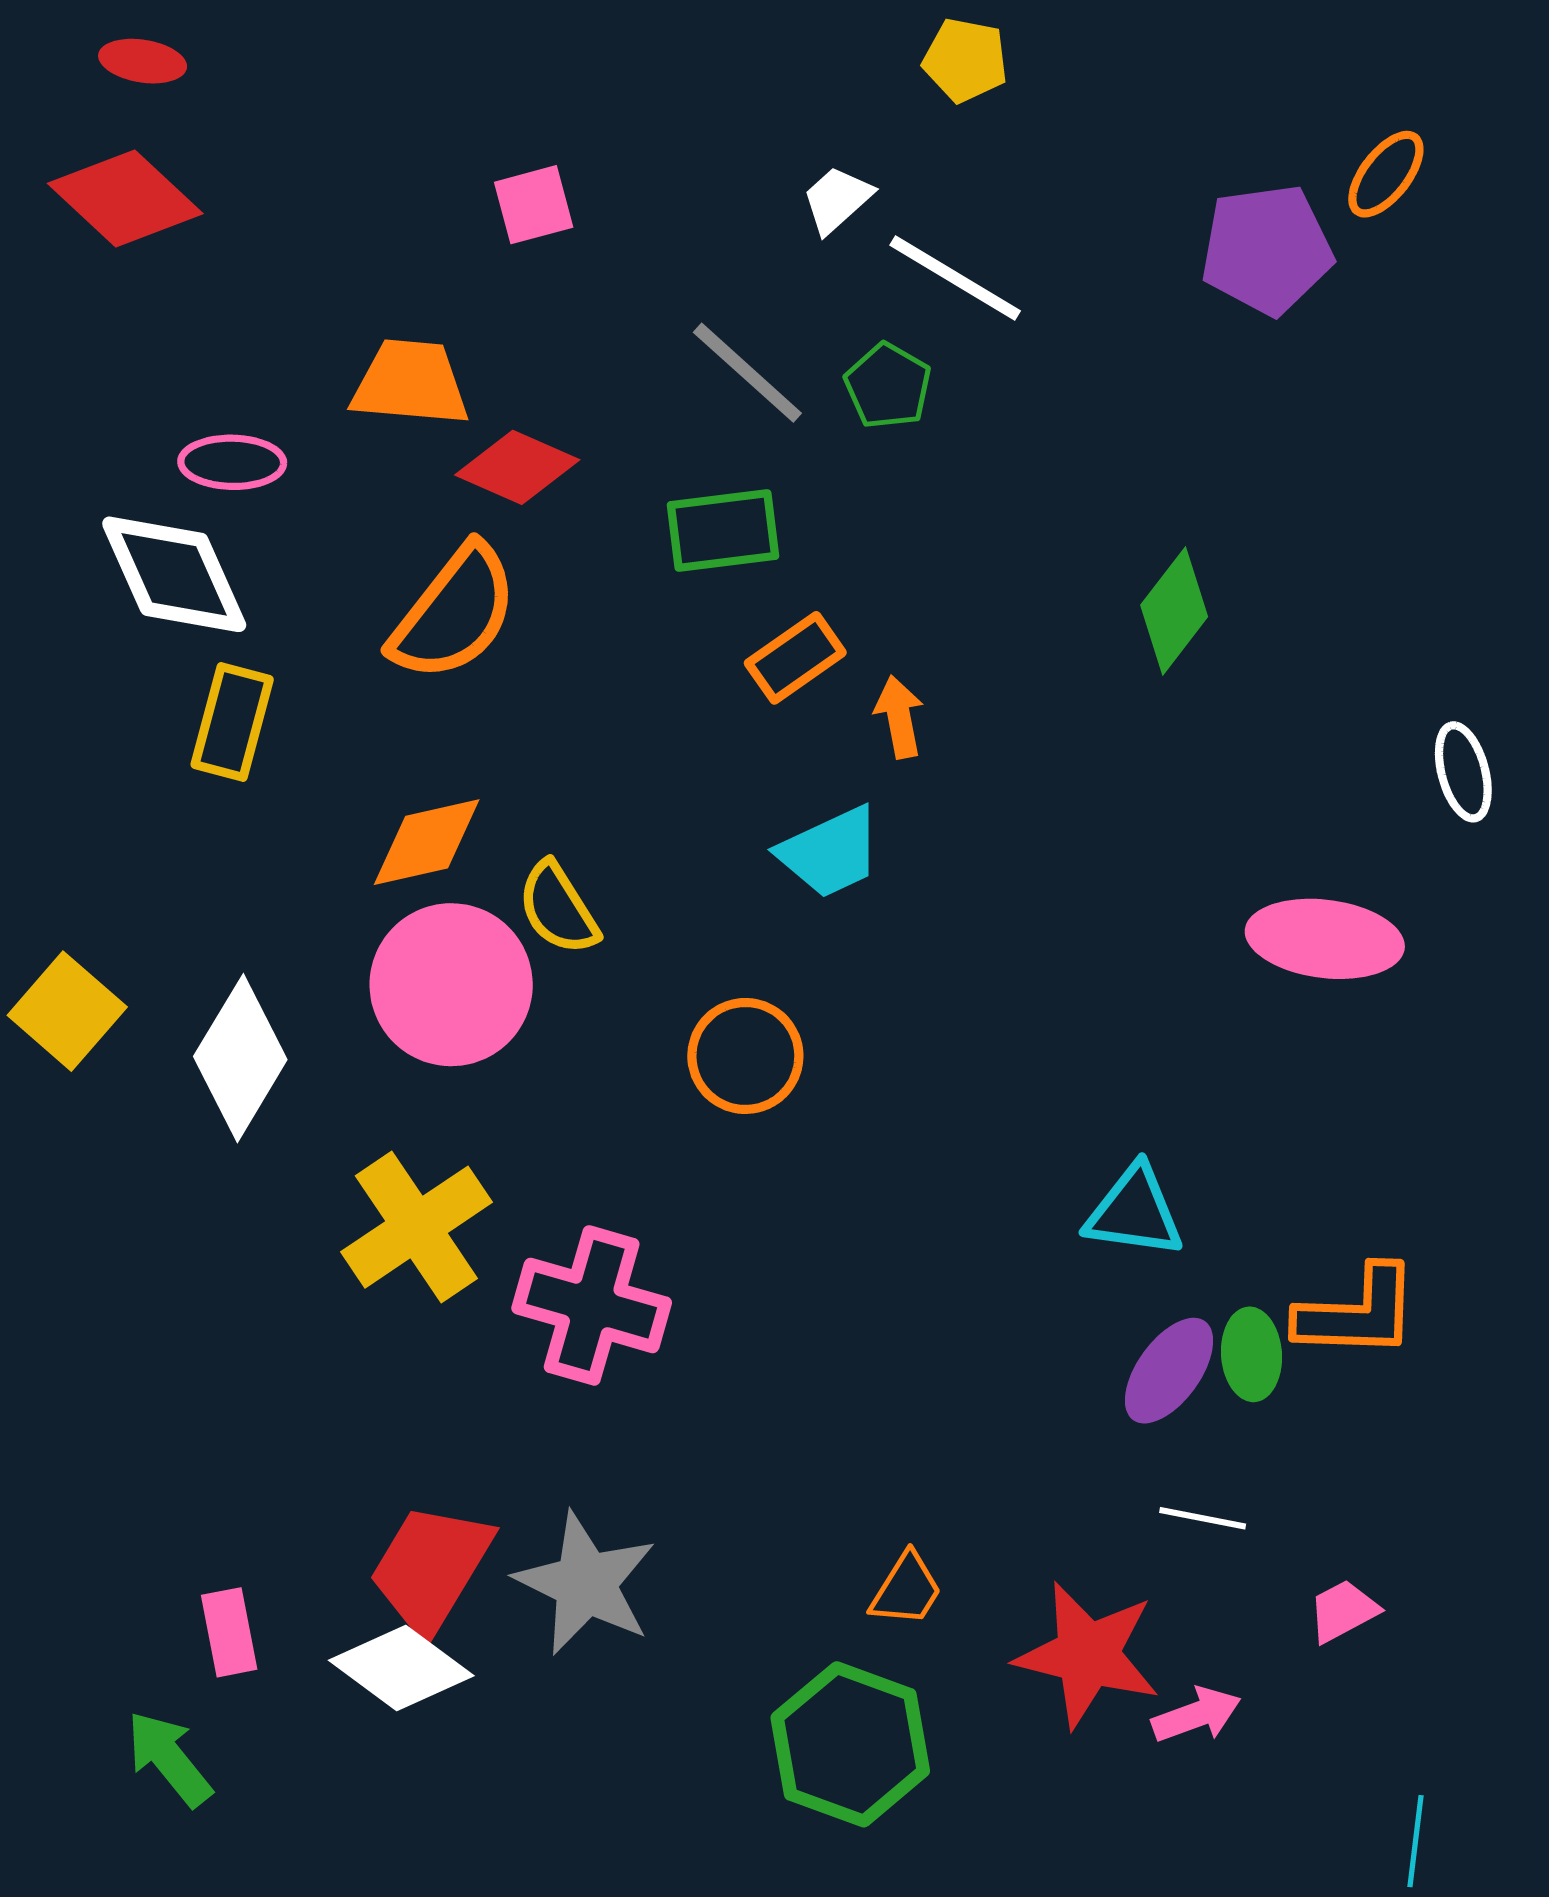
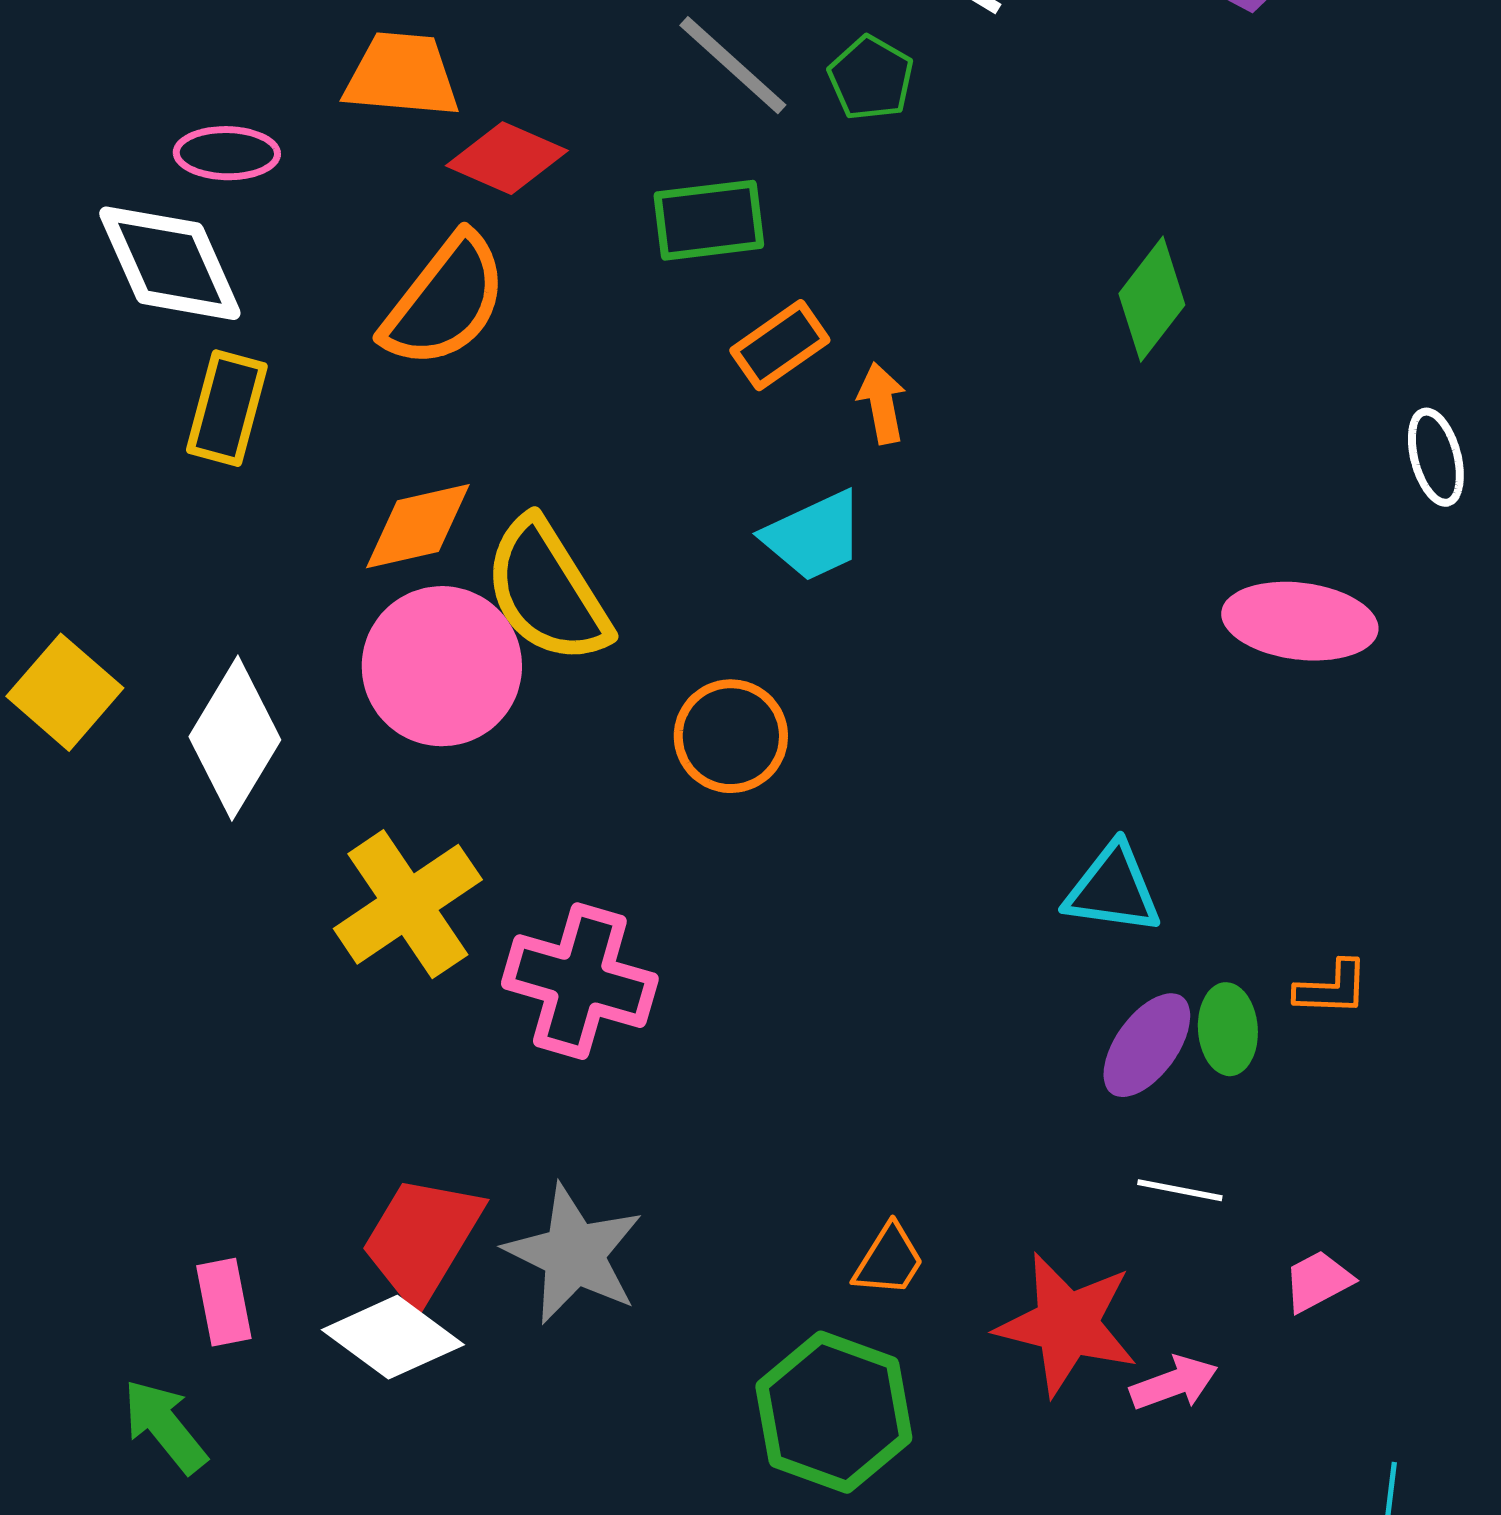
yellow semicircle: (558, 908) -> (547, 591), size x1.6
orange L-shape: (1357, 1313) -> (1332, 988), size x0.6

